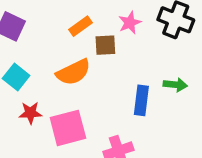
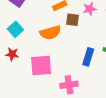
red star: (30, 113) -> (12, 54), moved

